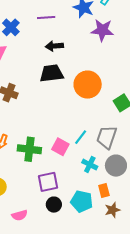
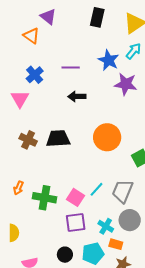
black trapezoid: (52, 73) -> (58, 139), moved
cyan cross: (90, 165) -> (106, 226), moved
purple square: (48, 182) -> (76, 222), moved
orange rectangle: (104, 191) -> (116, 244), turned -64
cyan pentagon: (82, 201) -> (93, 253), turned -30

